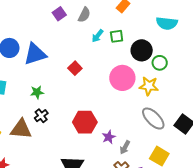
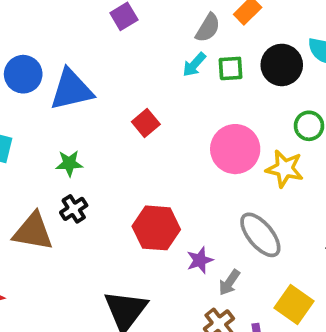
gray semicircle: (84, 15) -> (208, 28), moved
black circle: (142, 50) -> (282, 65), moved
gray ellipse: (153, 118) -> (260, 235), moved

